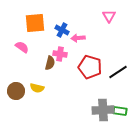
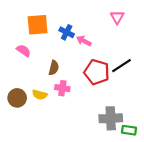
pink arrow: (78, 38) -> (84, 41), turned 32
pink cross: (60, 54) -> (62, 88), moved
black line: (118, 72) -> (121, 66), moved
green rectangle: (120, 111) -> (129, 130), moved

